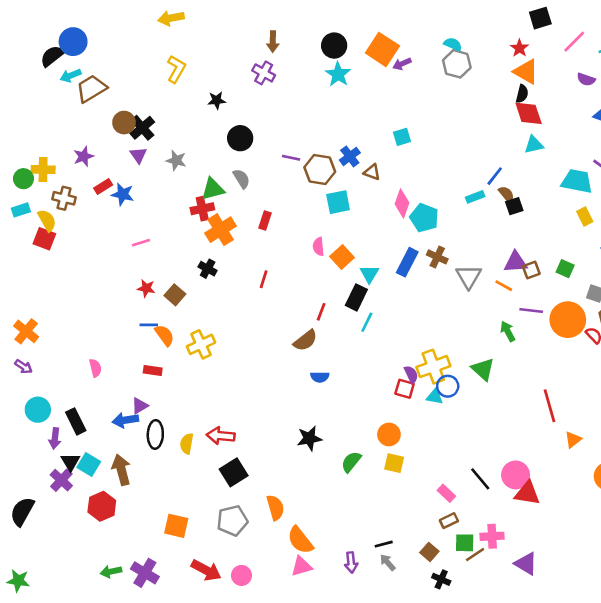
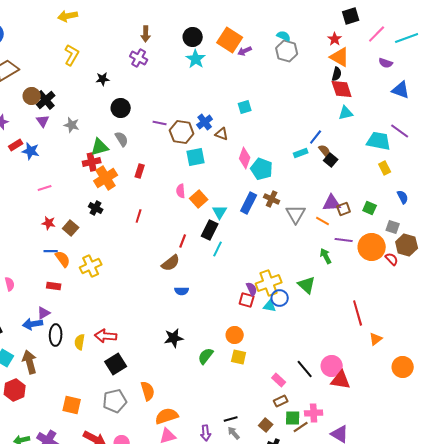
black square: (514, 206) -> (331, 160), turned -32
orange semicircle: (300, 540) -> (167, 416), turned 110

